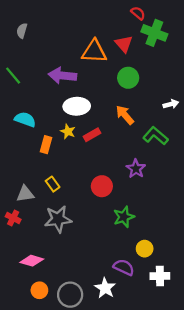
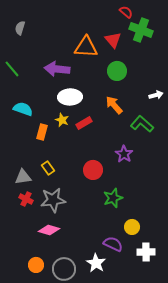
red cross: (13, 218) -> (26, 199), moved
pink diamond: (32, 261) -> (49, 230), moved

